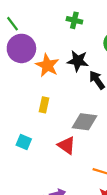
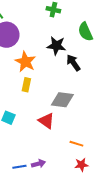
orange star: (47, 65) -> (25, 62), moved

